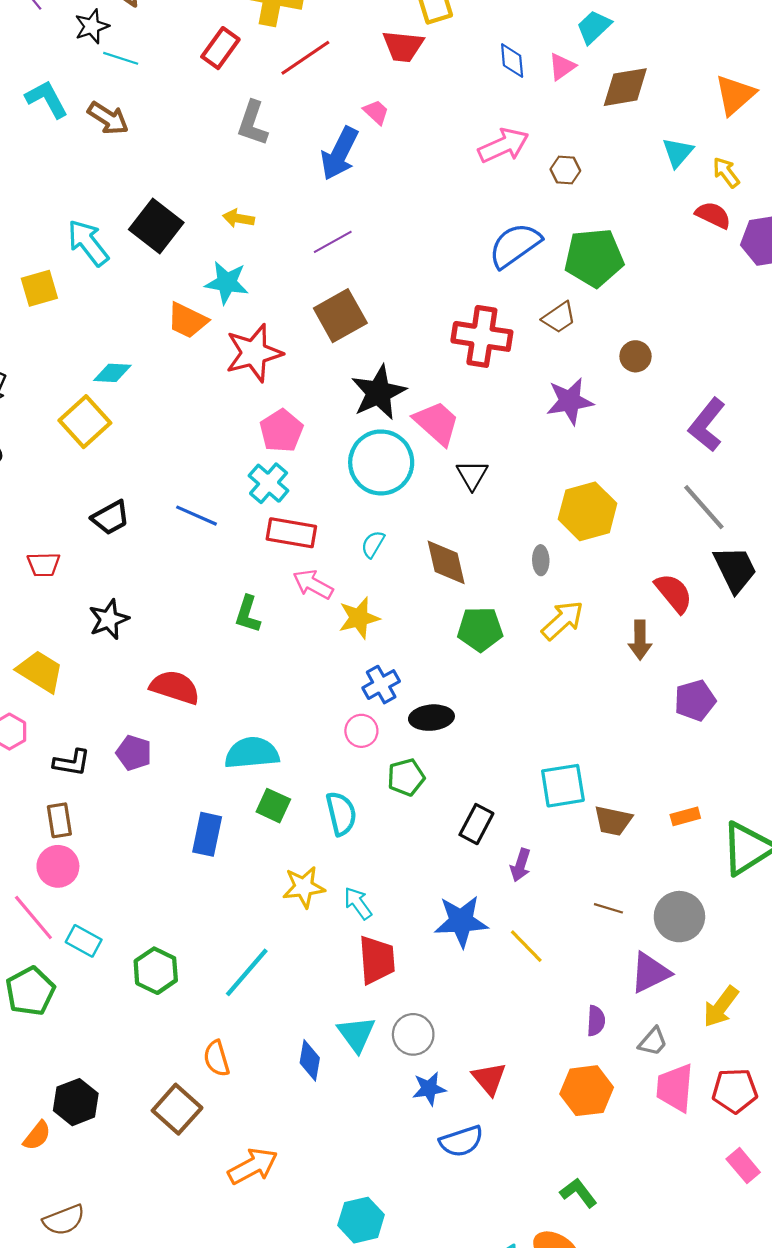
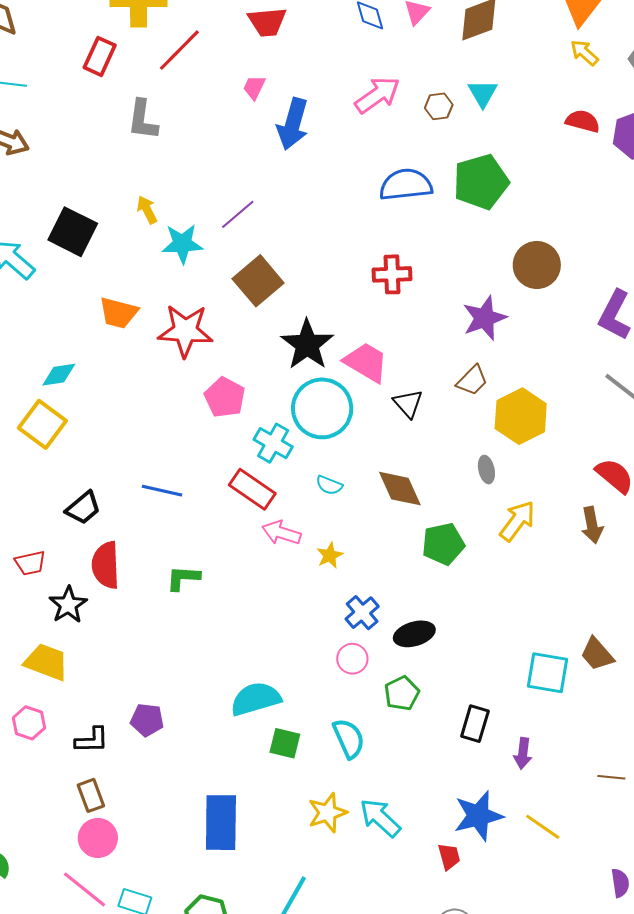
pink trapezoid: (376, 112) -> (254, 87), turned -96
cyan triangle: (678, 152) -> (483, 93), moved
blue arrow: (340, 154) -> (293, 124), moved
yellow arrow: (726, 172) -> (584, 53), moved
yellow arrow: (239, 218) -> (147, 210), turned 64
blue semicircle: (515, 245) -> (406, 185), turned 40
cyan star: (227, 283) -> (182, 244), moved
brown trapezoid: (559, 317) -> (472, 380), moved
red cross: (482, 336) -> (392, 274), size x0.7
red star: (254, 353) -> (185, 331), turned 30
brown circle: (636, 356) -> (537, 265), size x1.6
cyan cross: (269, 483) -> (273, 443), moved
red rectangle: (291, 533) -> (252, 489), turned 36
cyan semicircle: (373, 544) -> (329, 485), turned -88
green L-shape: (248, 614) -> (183, 578), moved, turned 87
yellow star: (359, 618) -> (330, 555), size x0.7
black star: (109, 619) -> (68, 605), moved
red semicircle: (175, 687) -> (106, 565), moved, turned -99
cyan square: (563, 786) -> (547, 673), turned 30
brown trapezoid: (613, 821) -> (597, 654), moved, turned 48
blue rectangle: (207, 834) -> (221, 823), moved, size x1.4
cyan arrow: (358, 903) -> (380, 818), size x1.4
red trapezoid: (377, 960) -> (449, 857), moved, size x0.6

